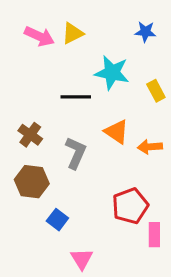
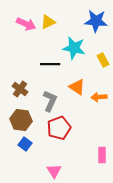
blue star: (145, 32) -> (96, 21), size x1.6
red pentagon: (130, 206) -> (59, 128), moved
blue square: (57, 220) -> (25, 144), moved

